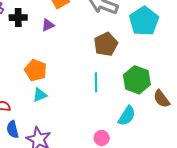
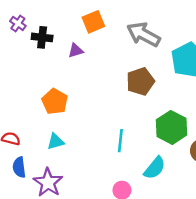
cyan line: (96, 82) -> (120, 141), moved
cyan triangle: (40, 95) -> (56, 142), moved

